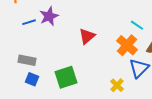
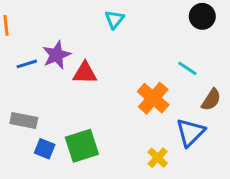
red triangle: (87, 36) -> (85, 73), moved, turned 42
orange cross: (127, 45) -> (153, 98), moved
blue square: (32, 79) -> (45, 149), moved

